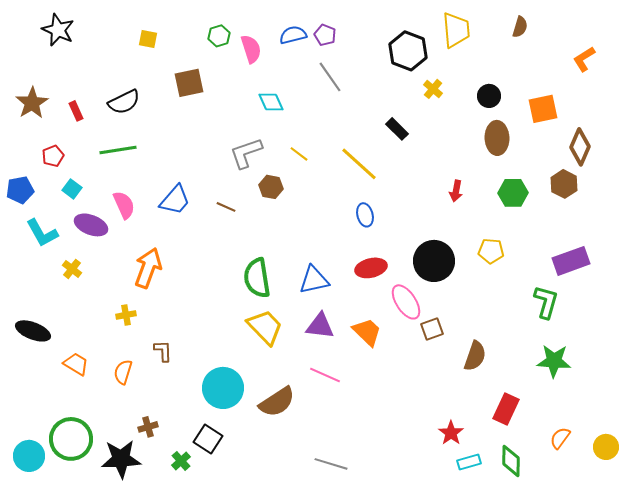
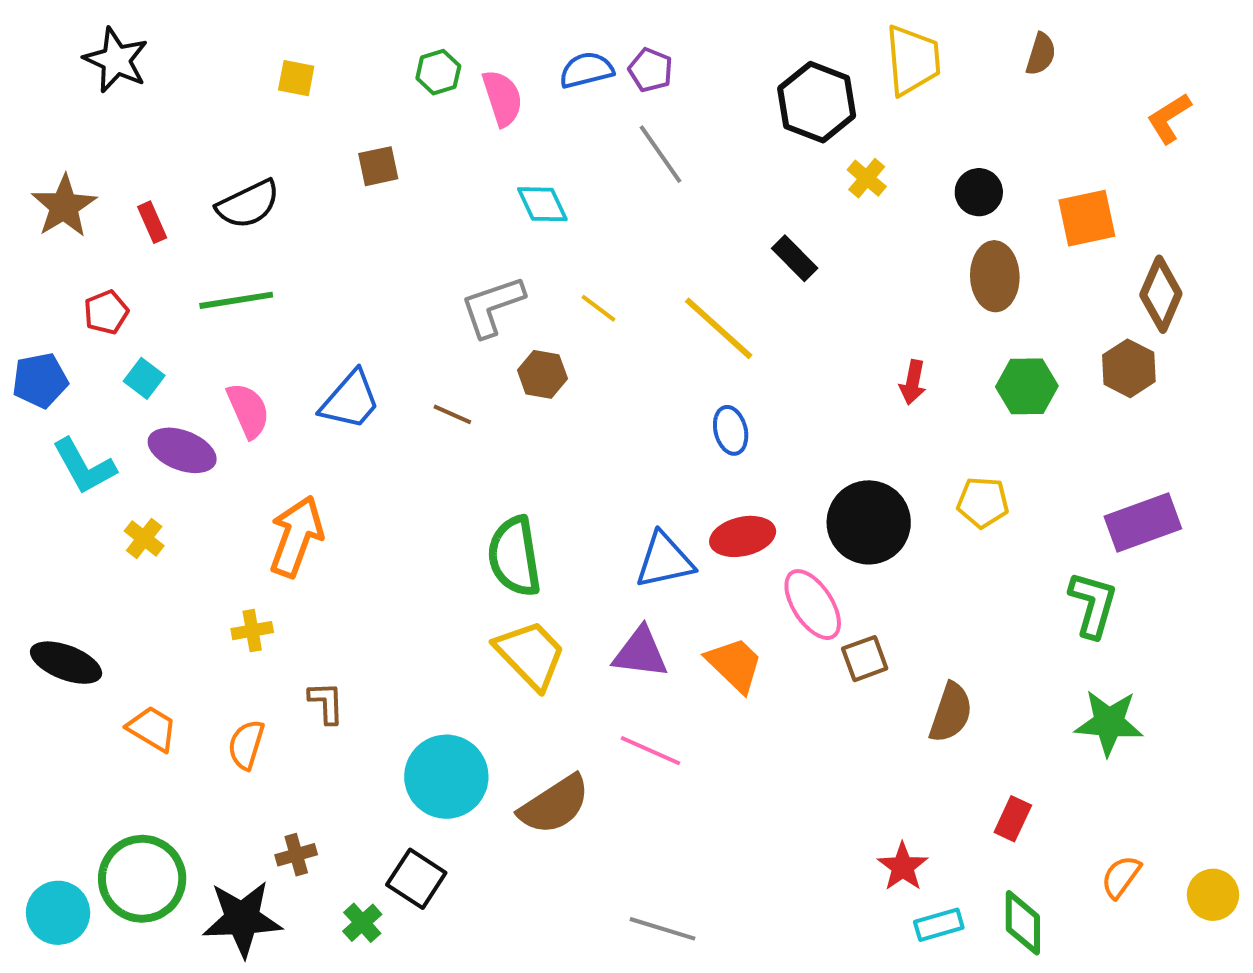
brown square: (189, 83) -> (378, 166), size x0.7
blue triangle: (314, 280) -> (665, 560), moved
red rectangle: (506, 409) -> (1013, 819), size x0.7

